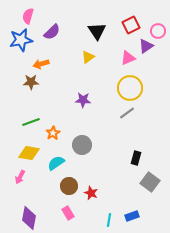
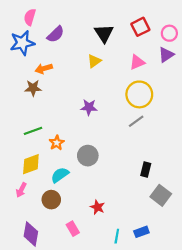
purple triangle: (146, 46) -> (166, 55), moved
yellow diamond: (29, 153) -> (31, 164), turned -30
brown circle: (69, 186) -> (51, 200), moved

